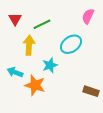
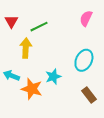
cyan ellipse: (71, 44) -> (84, 60), moved, turned -30
cyan star: (50, 65) -> (53, 77), moved
brown rectangle: (91, 91) -> (89, 95), turned 35

